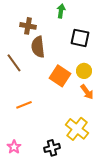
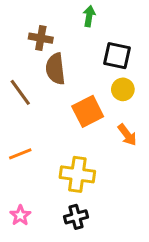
yellow circle: (84, 71) -> (123, 89), moved
orange square: (60, 76) -> (88, 111), turned 30
orange line: (24, 105) -> (20, 154), moved
yellow cross: (77, 129) -> (77, 174), moved, turned -30

